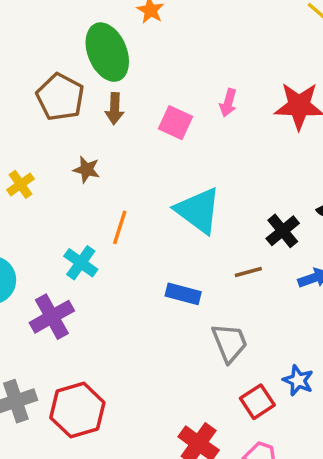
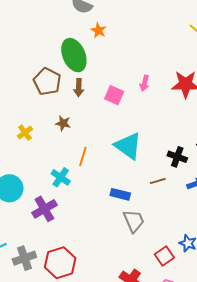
black cross: (283, 231) -> (177, 157), turned -30
gray trapezoid: (230, 343) -> (134, 221), moved

